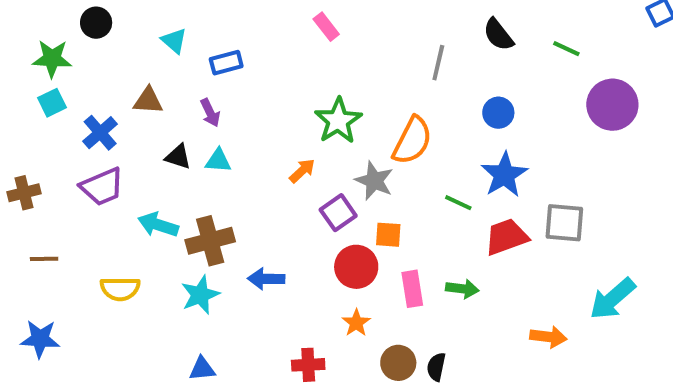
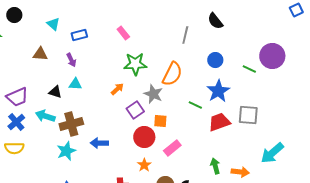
pink rectangle: (326, 27) -> (123, 33), moved
green line: (566, 49) -> (249, 69), moved
green star: (338, 121) -> (135, 64), turned 30
blue cross: (100, 133) -> (16, 122), moved
black triangle: (178, 157) -> (55, 92), moved
yellow semicircle: (120, 289) -> (14, 148), moved
pink rectangle: (412, 289) -> (172, 148), turned 60
green arrow: (462, 289) -> (215, 166), moved, turned -112

